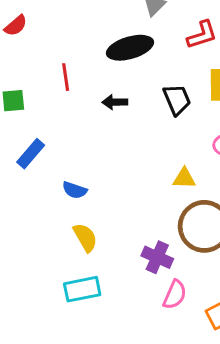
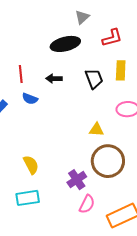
red line: (66, 77) -> (21, 74), moved
blue semicircle: (75, 190) -> (30, 99), moved
purple cross: (157, 257) -> (77, 180), turned 30

